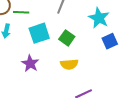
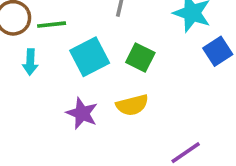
yellow semicircle: (69, 64) -> (132, 105), moved

